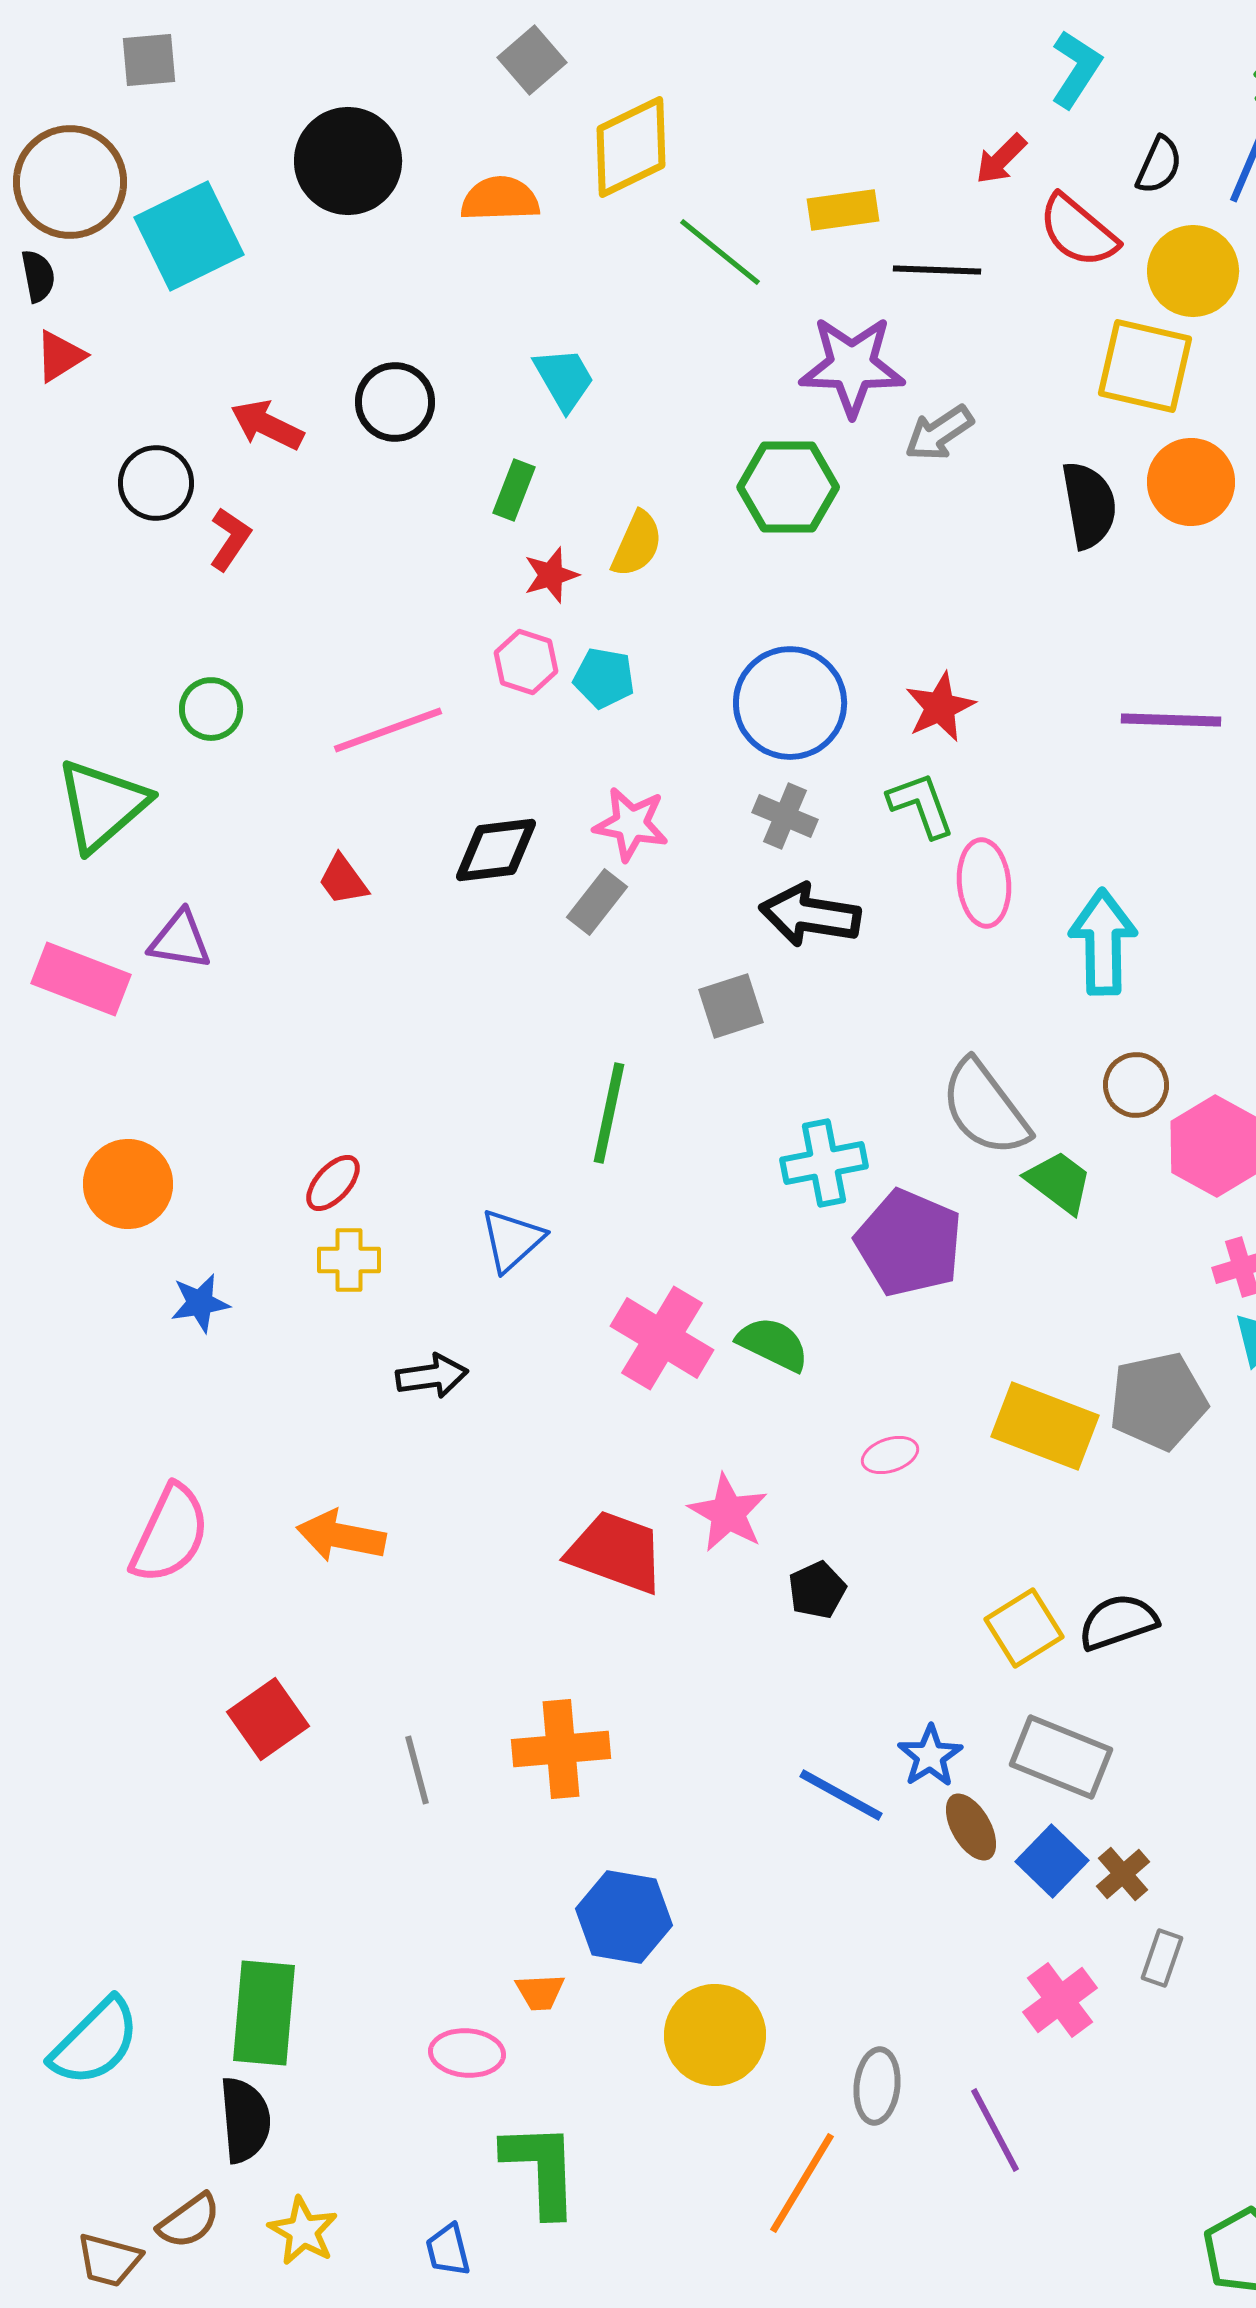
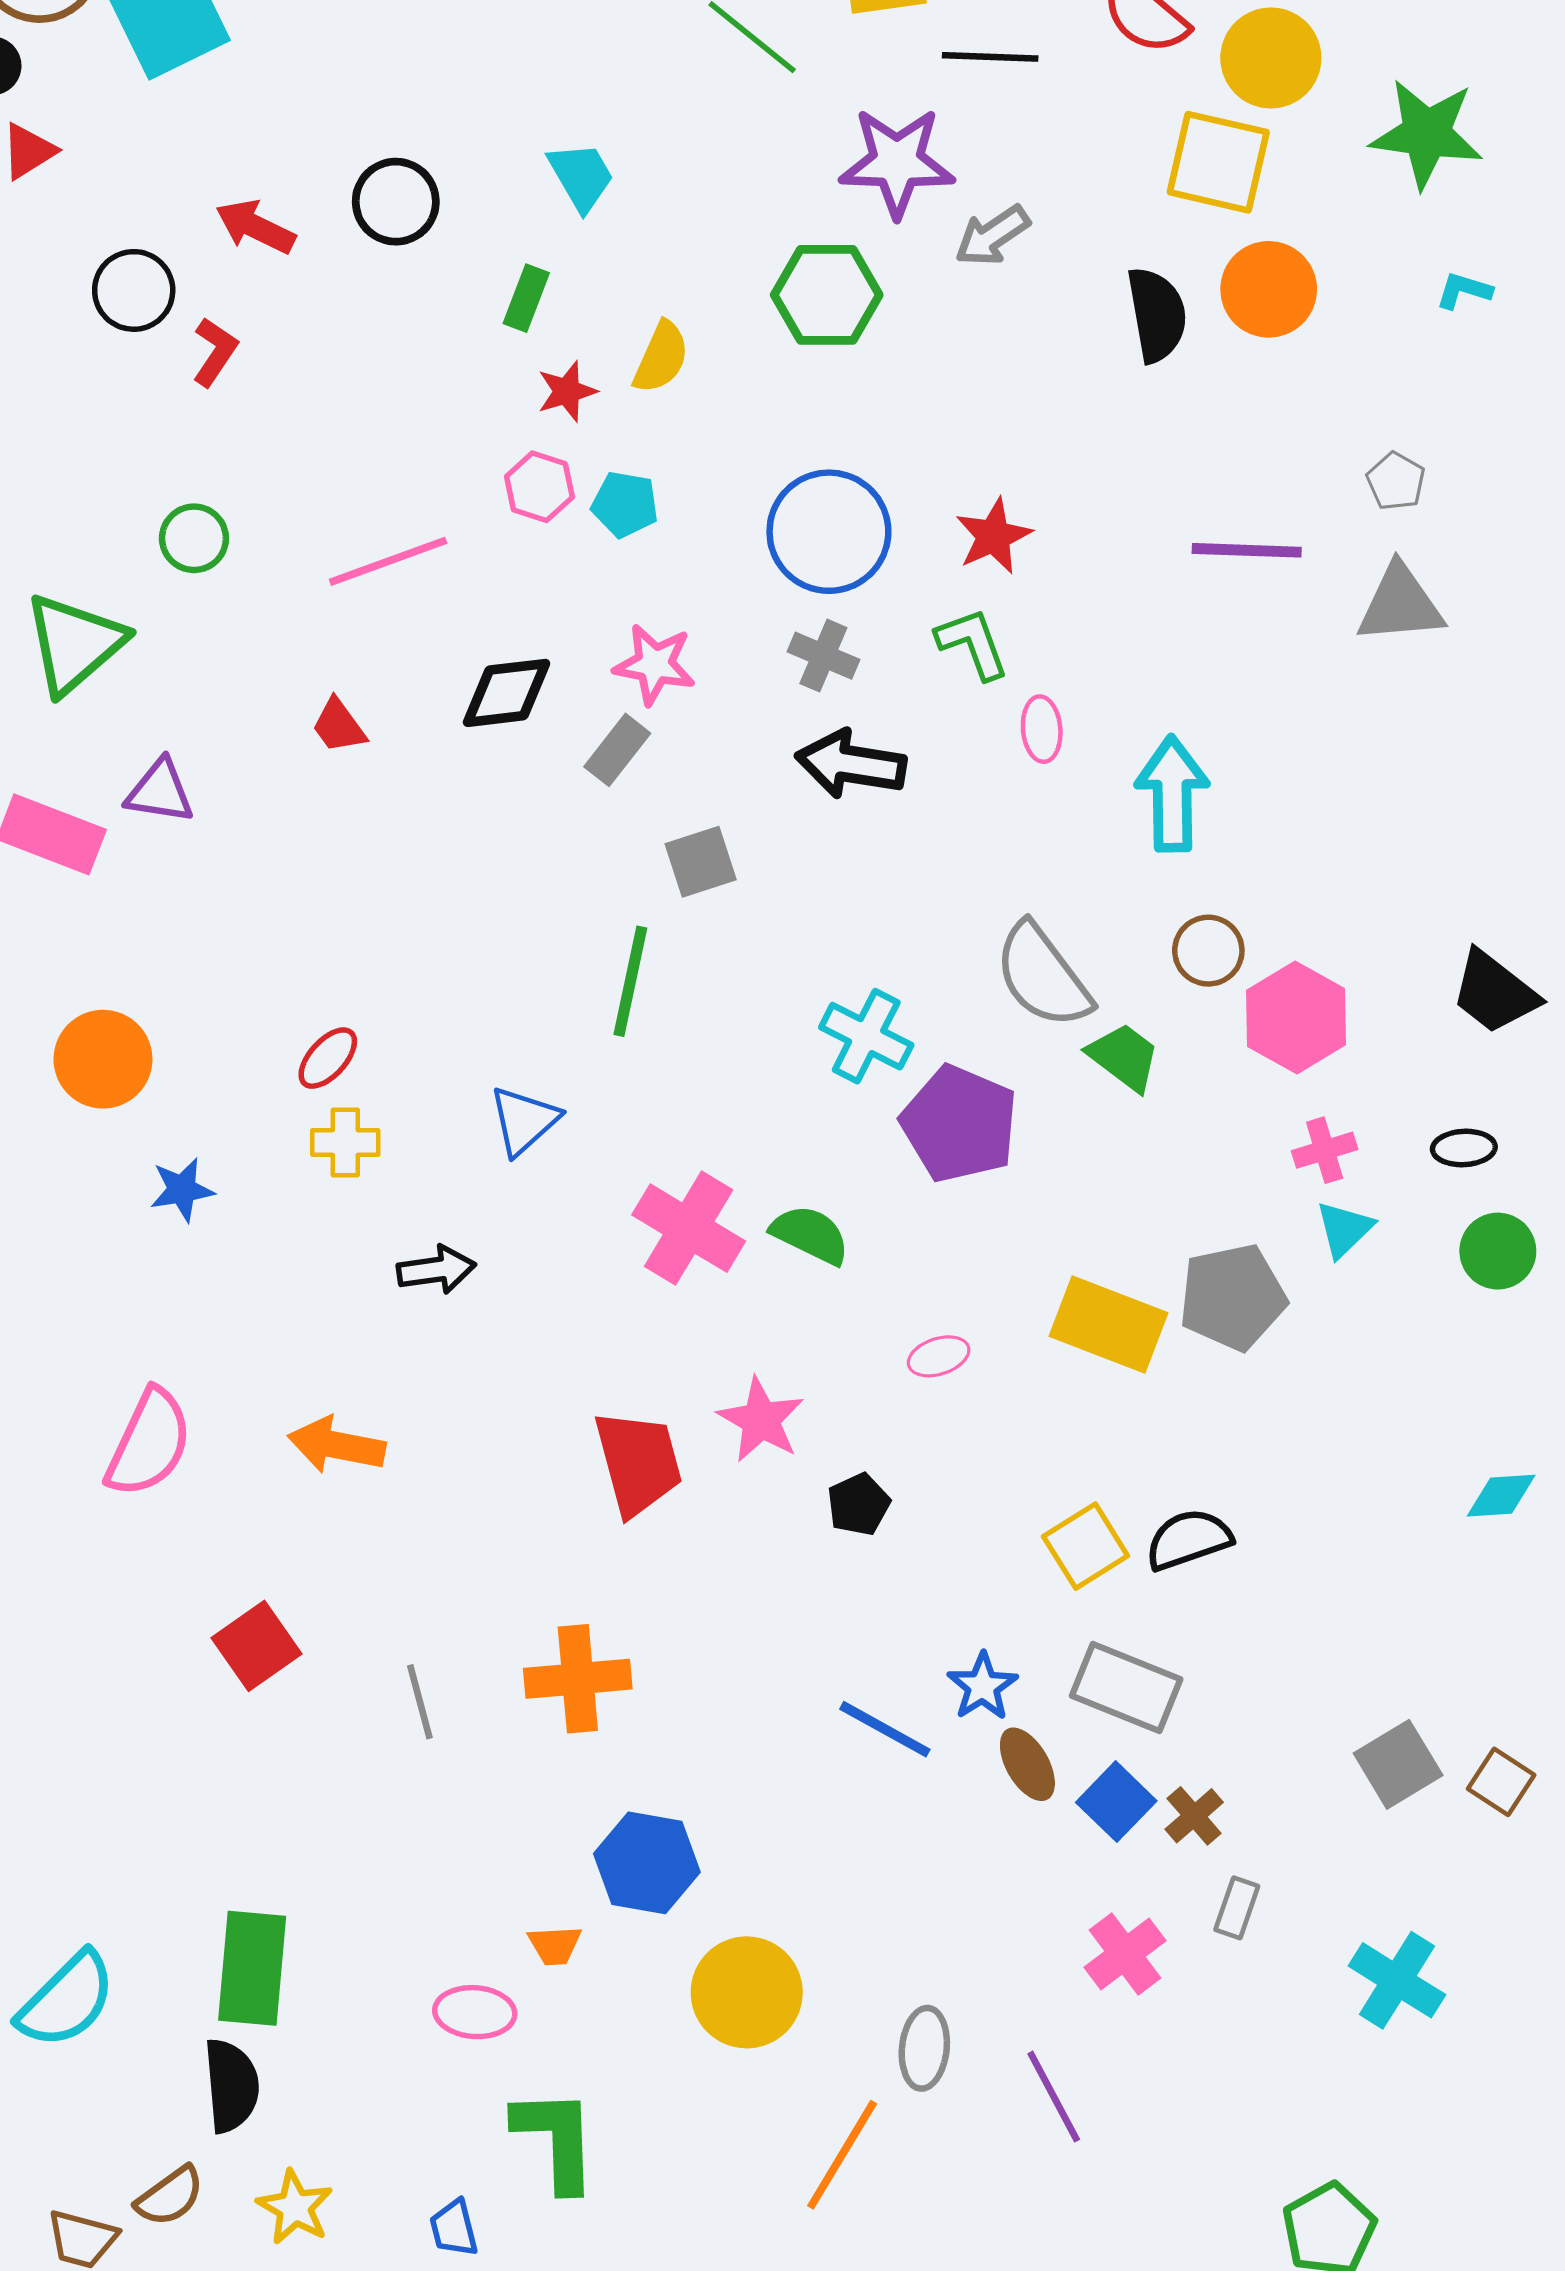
pink ellipse: (984, 883) -> (1042, 729), size x0.7
gray square: (731, 1006) -> (701, 862), moved
cyan cross: (824, 1163) -> (866, 1036), turned 38
red trapezoid: (616, 1552) -> (638, 1463), turned 55

